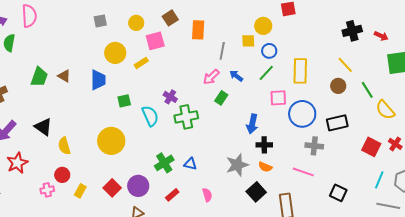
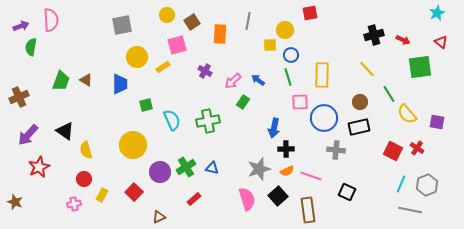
gray square: (100, 21) -> (122, 25), size x1.5
yellow circle: (136, 23) -> (167, 15), moved
gray line: (222, 51) -> (248, 21), moved
green line: (266, 73) -> (288, 77), turned -60
brown circle: (338, 86) -> (360, 102), moved
purple cross: (170, 97) -> (205, 71), moved
orange semicircle: (265, 167) -> (287, 171), turned -48
pink line: (303, 172) -> (311, 176), moved
purple circle: (138, 186) -> (160, 172), moved
pink cross: (47, 190) -> (74, 204), moved
black square: (338, 193) -> (347, 192), moved
pink semicircle: (207, 195) -> (247, 199), moved, size x1.6

